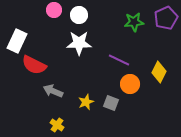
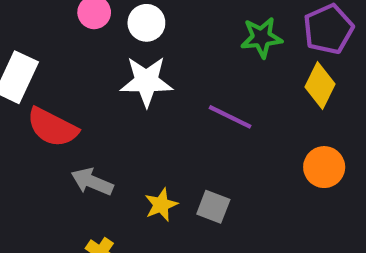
yellow diamond: (159, 72) -> (320, 86), moved
orange circle: (130, 84) -> (324, 167), moved

